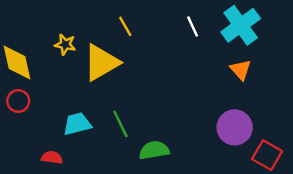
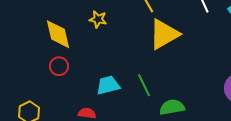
yellow triangle: (101, 63) -> (164, 34), moved

